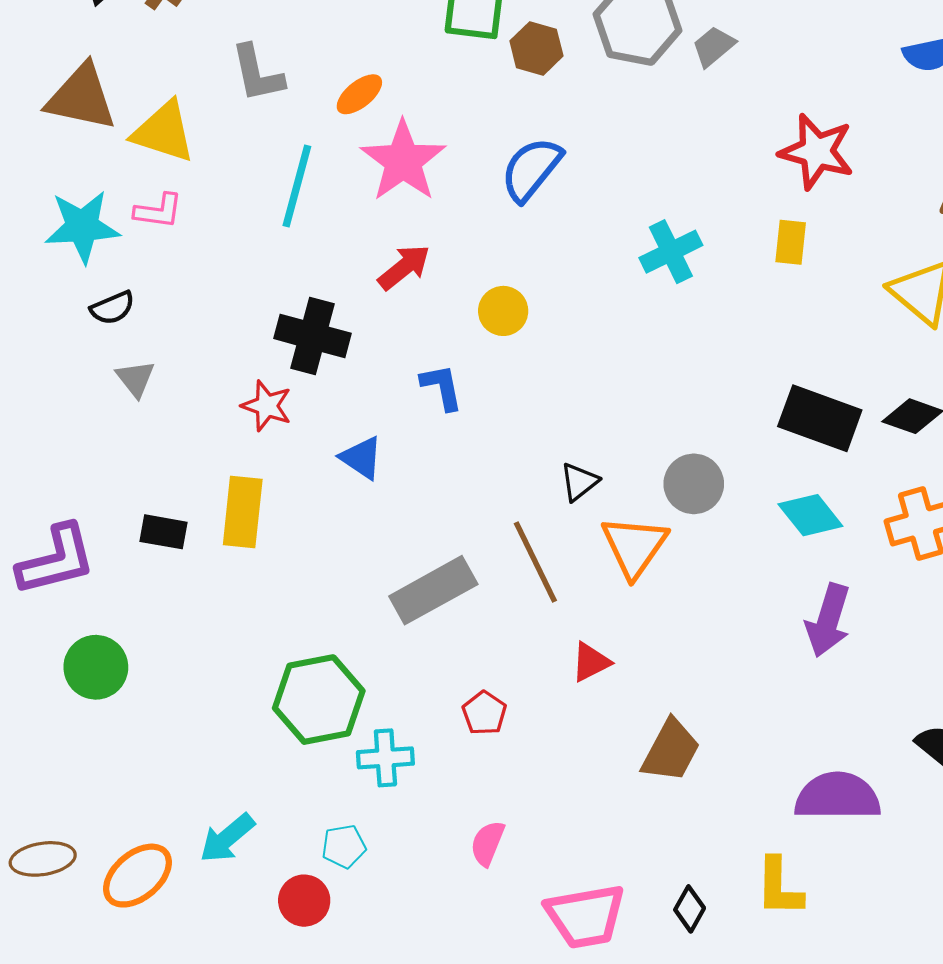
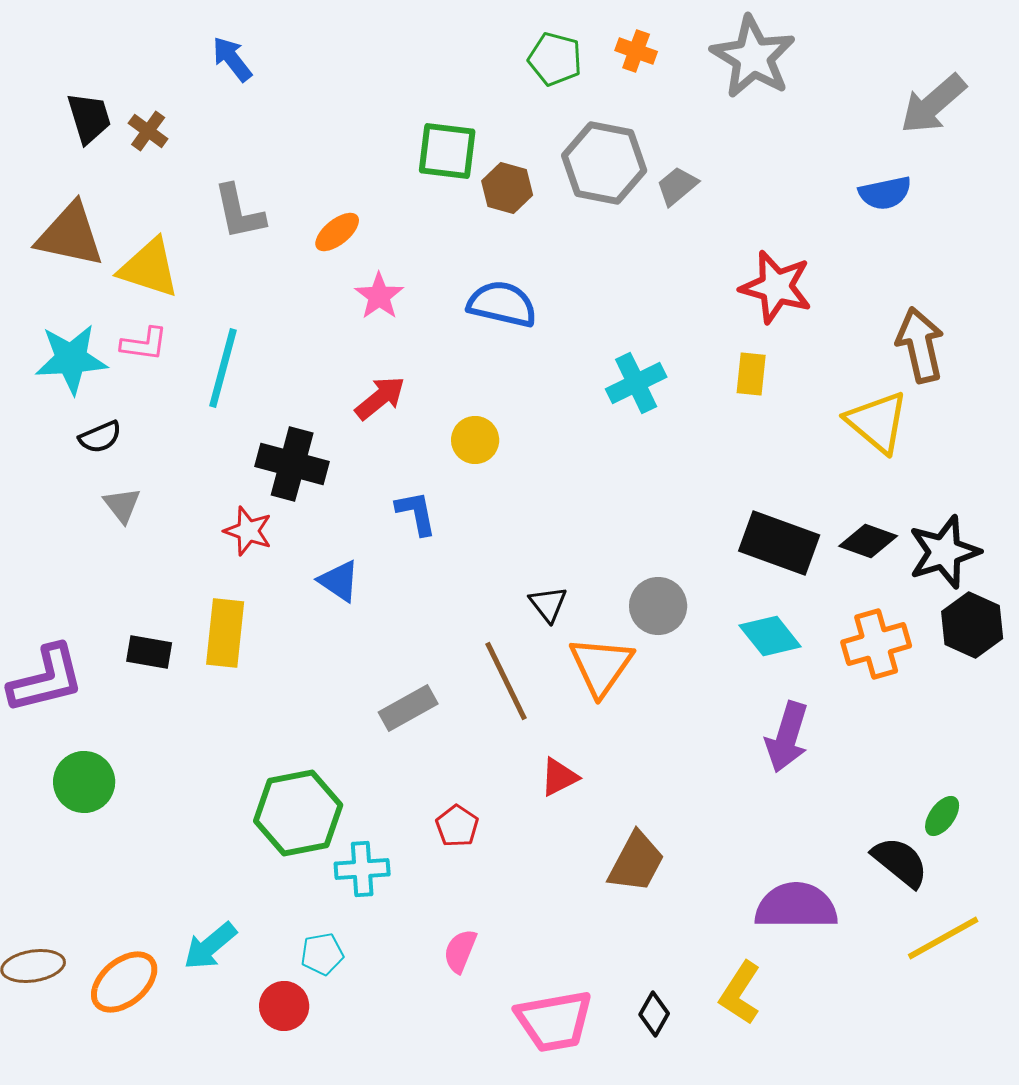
pink star: (403, 161) -> (379, 296), size x0.6
blue semicircle: (531, 169) -> (502, 304), turned 64
cyan line: (297, 186) -> (223, 368), moved
black triangle: (579, 482) -> (548, 604), turned -30
gray rectangle: (433, 590) -> (408, 708), size x0.7
yellow L-shape: (779, 887) -> (740, 993), turned 32

